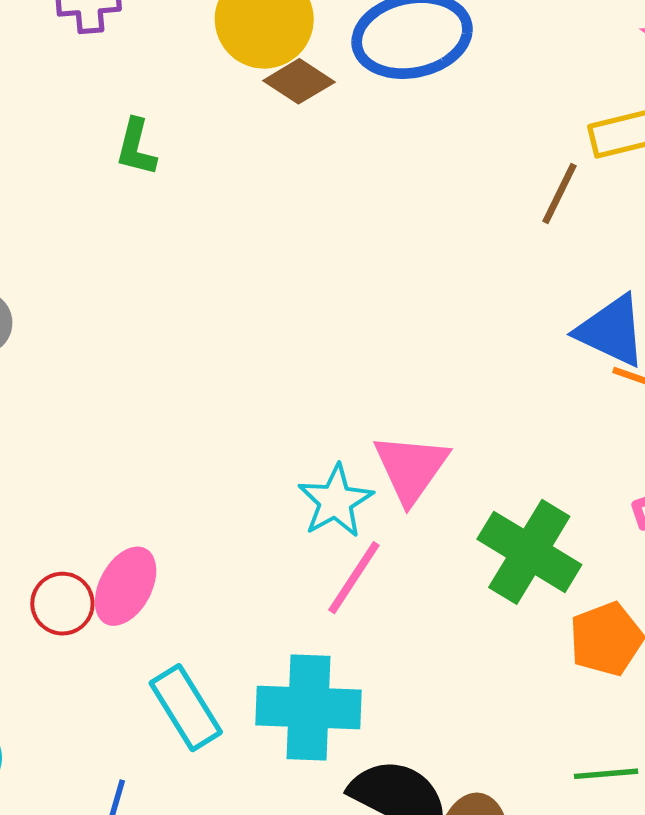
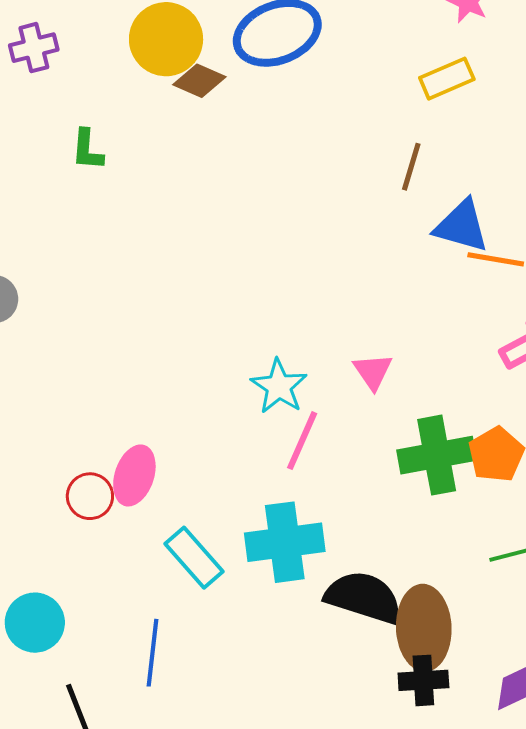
brown line: (560, 194) -> (411, 167), moved
pink triangle: (411, 468) -> (373, 372), moved, size x0.7
green cross: (529, 552) -> (437, 455), moved, turned -32

